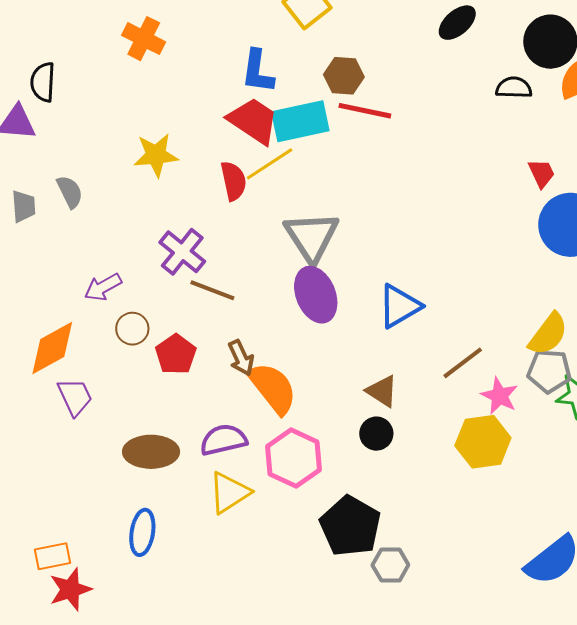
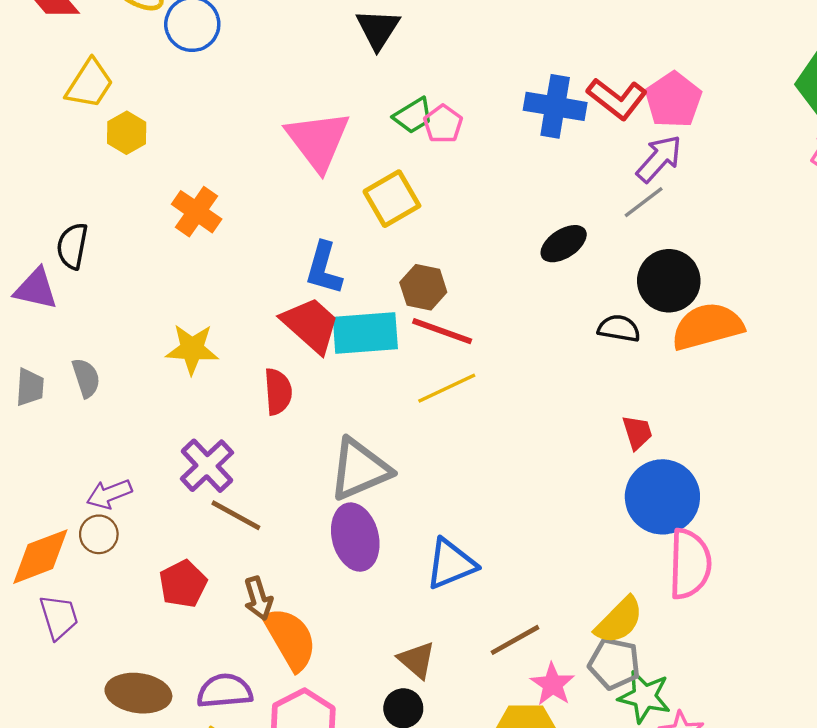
yellow line: (270, 164) -> (447, 388), moved
gray triangle: (312, 237) -> (360, 469), turned 32
brown circle: (132, 329) -> (99, 534), moved

